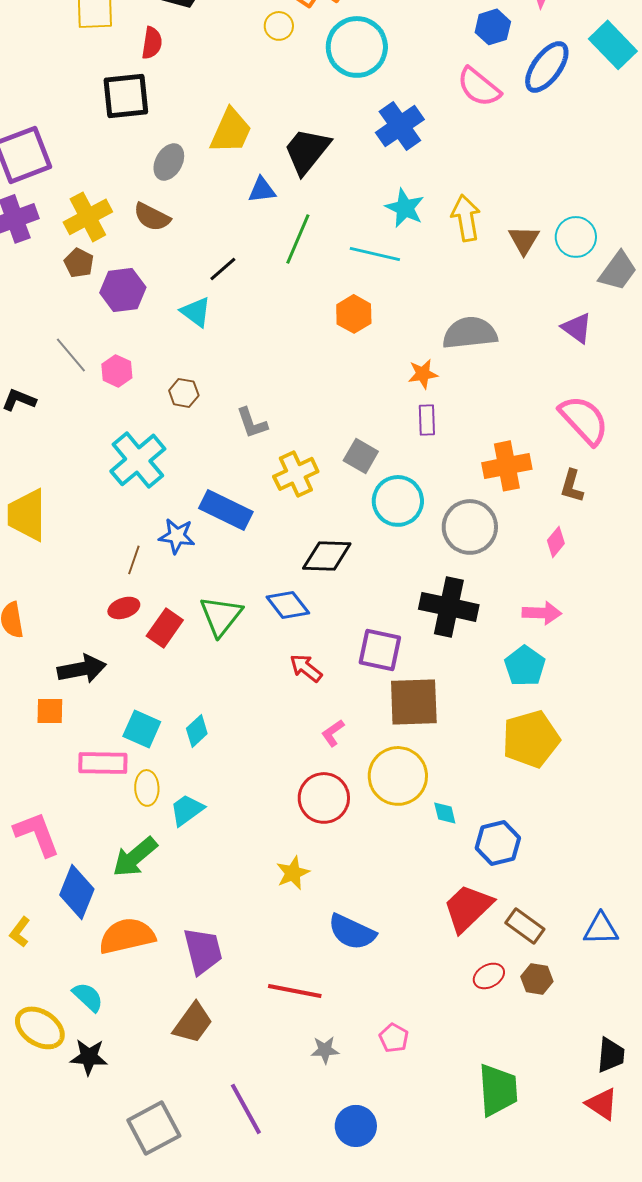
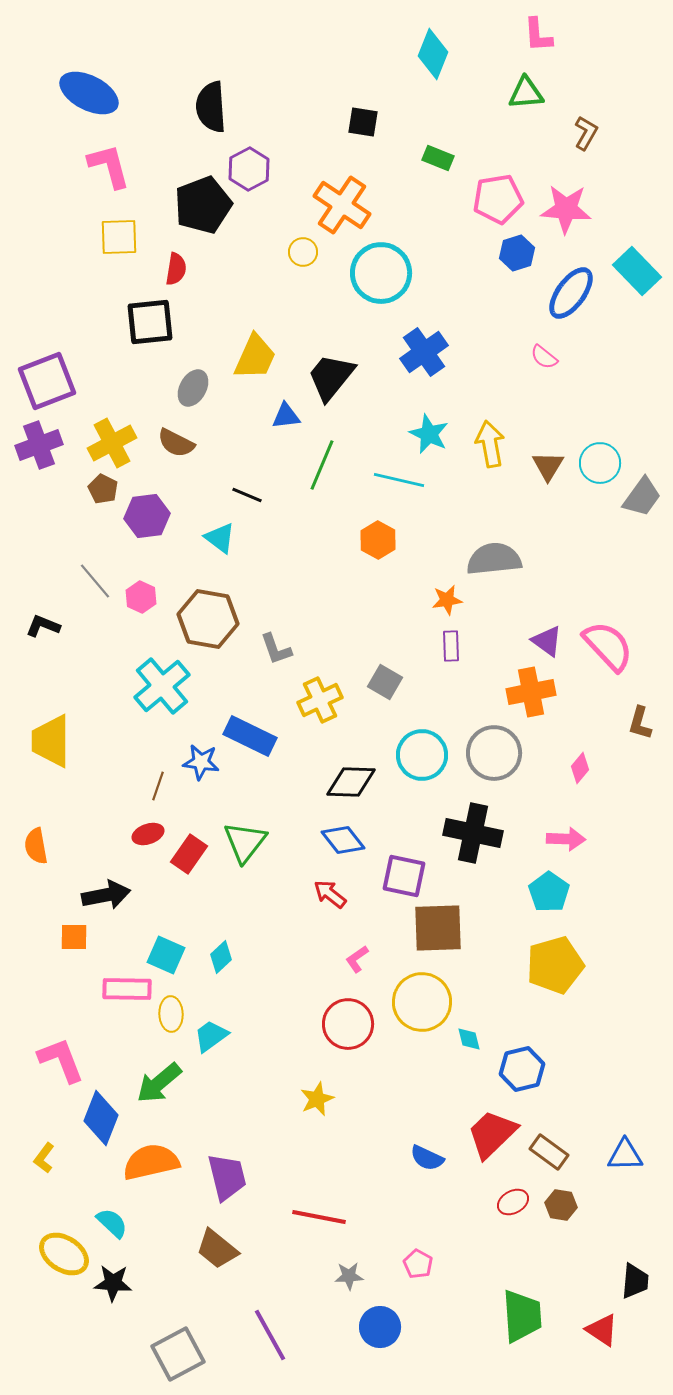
pink semicircle: (479, 87) -> (544, 357), moved, size x0.6
black line: (223, 269) -> (247, 495), turned 64
purple triangle: (577, 328) -> (547, 641), moved
brown hexagon: (184, 393) -> (208, 619), size x2.0
brown L-shape: (572, 486) -> (640, 723), moved
cyan circle: (398, 501) -> (422, 755), moved
blue diamond: (288, 605) -> (343, 840), moved
blue semicircle: (352, 932) -> (427, 1158), moved, size x0.7
brown trapezoid: (193, 1023) -> (217, 1249), turned 93
red triangle: (602, 1104) -> (602, 1330), moved
blue circle: (356, 1126) -> (380, 1327), moved

